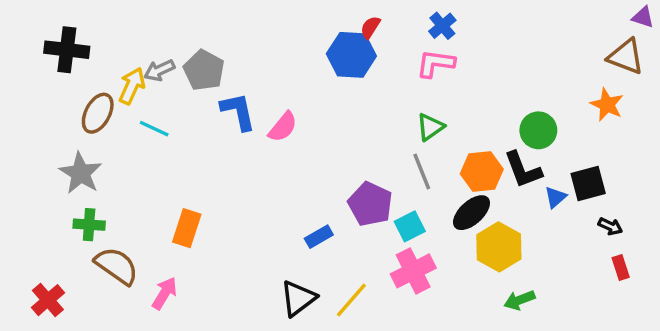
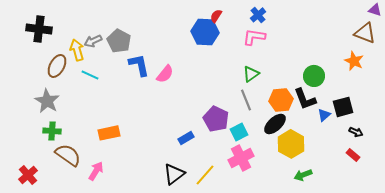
yellow arrow: (132, 86) -> (77, 50), turned -40
orange rectangle: (187, 228) -> (109, 133), turned 60
red rectangle: (621, 268) -> (353, 155), moved, turned -32

